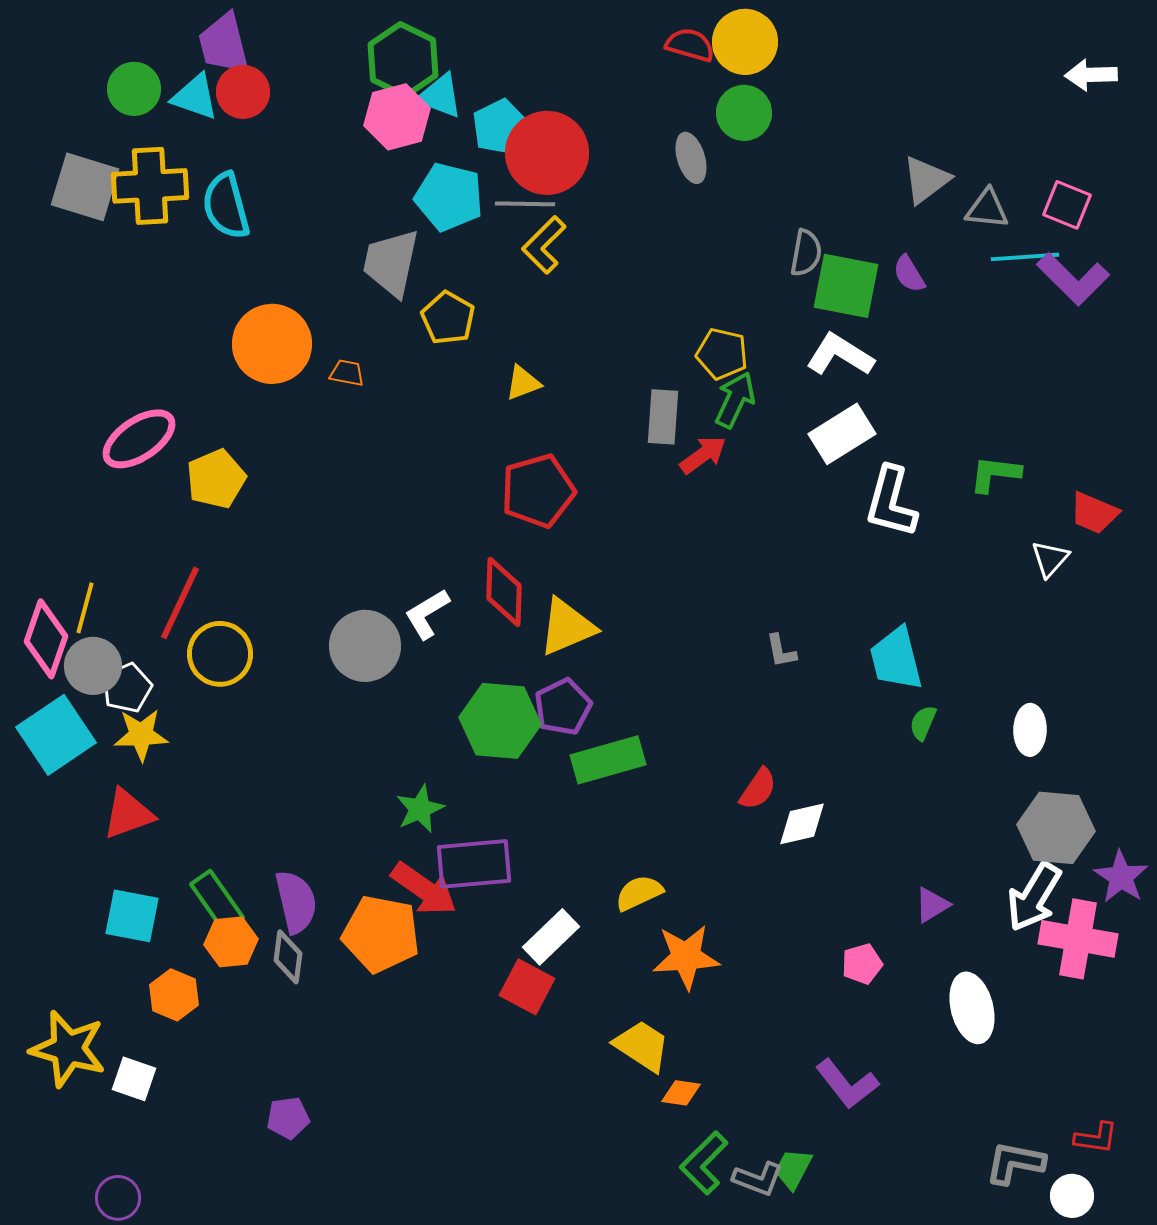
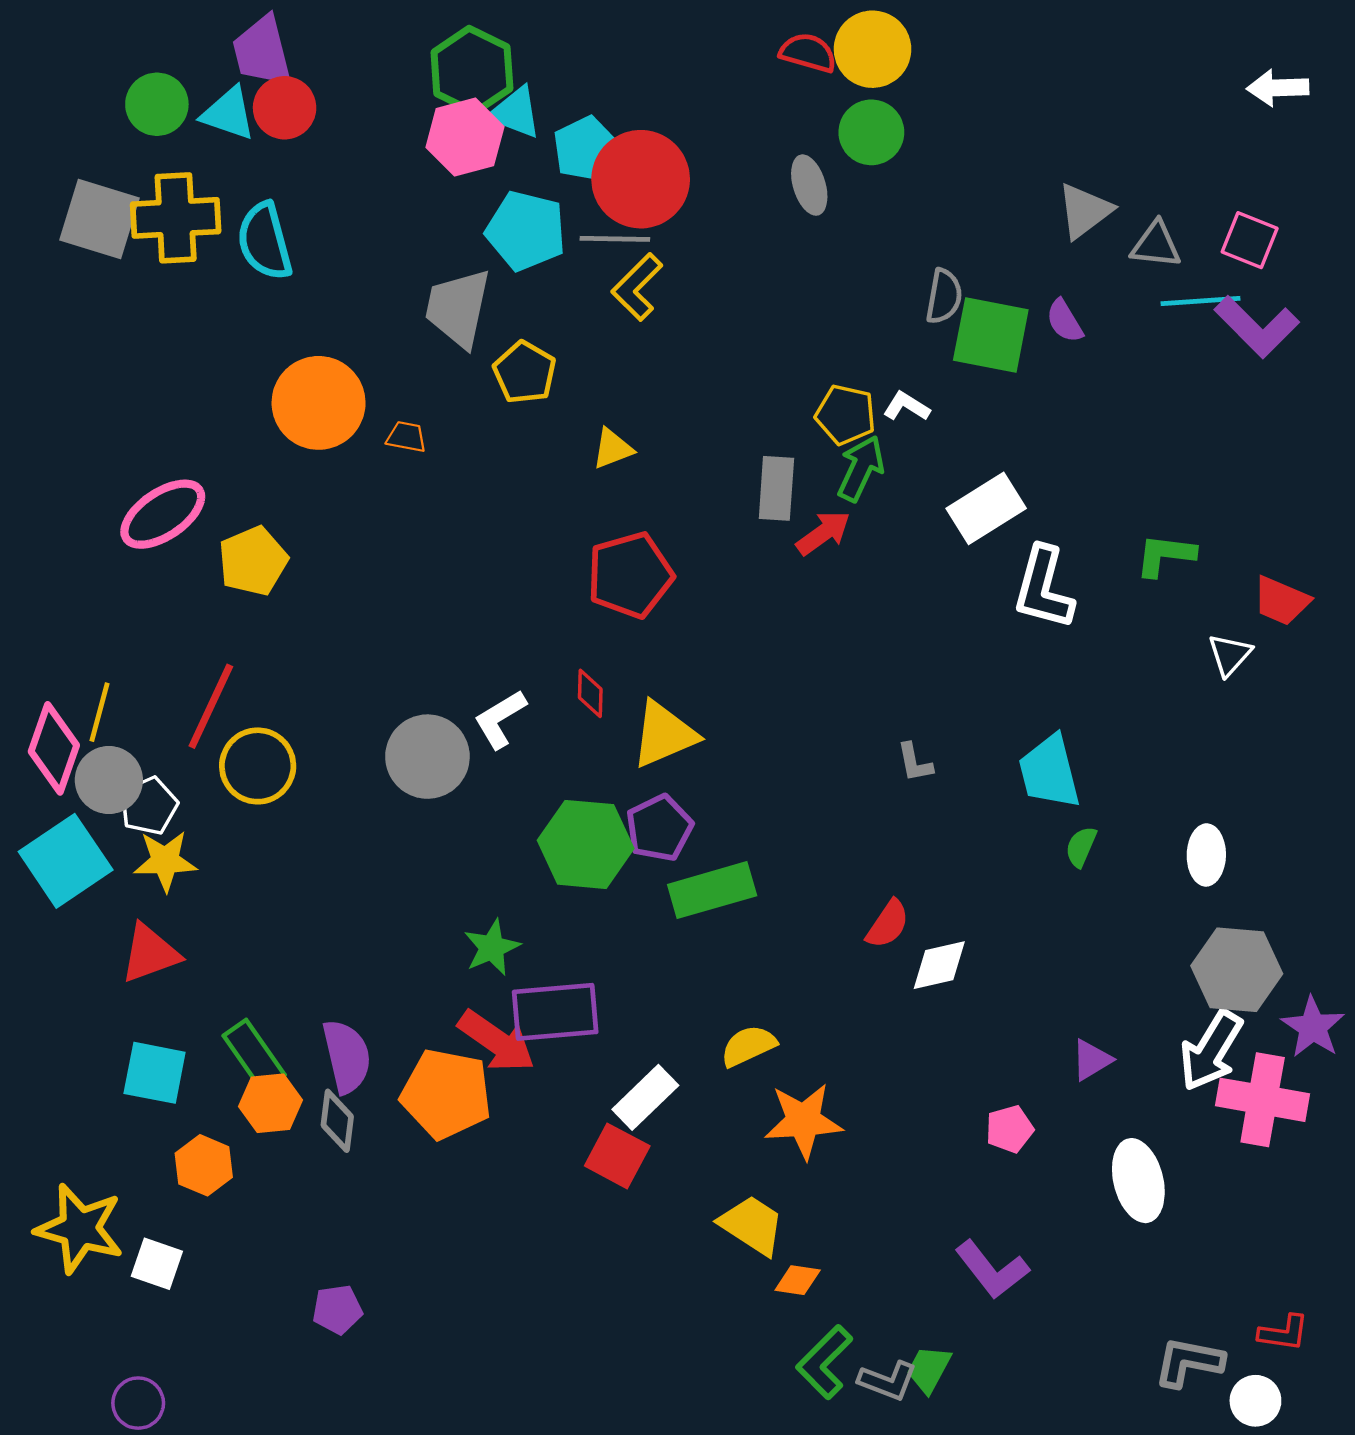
white L-shape: (840, 355) -> (906, 406), moved, size x0.6
red diamond: (504, 592) -> (590, 693), size x0.6

